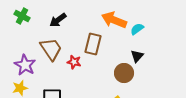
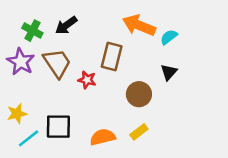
green cross: (22, 16) -> (32, 31), moved
purple star: (25, 65) -> (21, 62), moved
brown circle: (124, 73) -> (139, 94), moved

